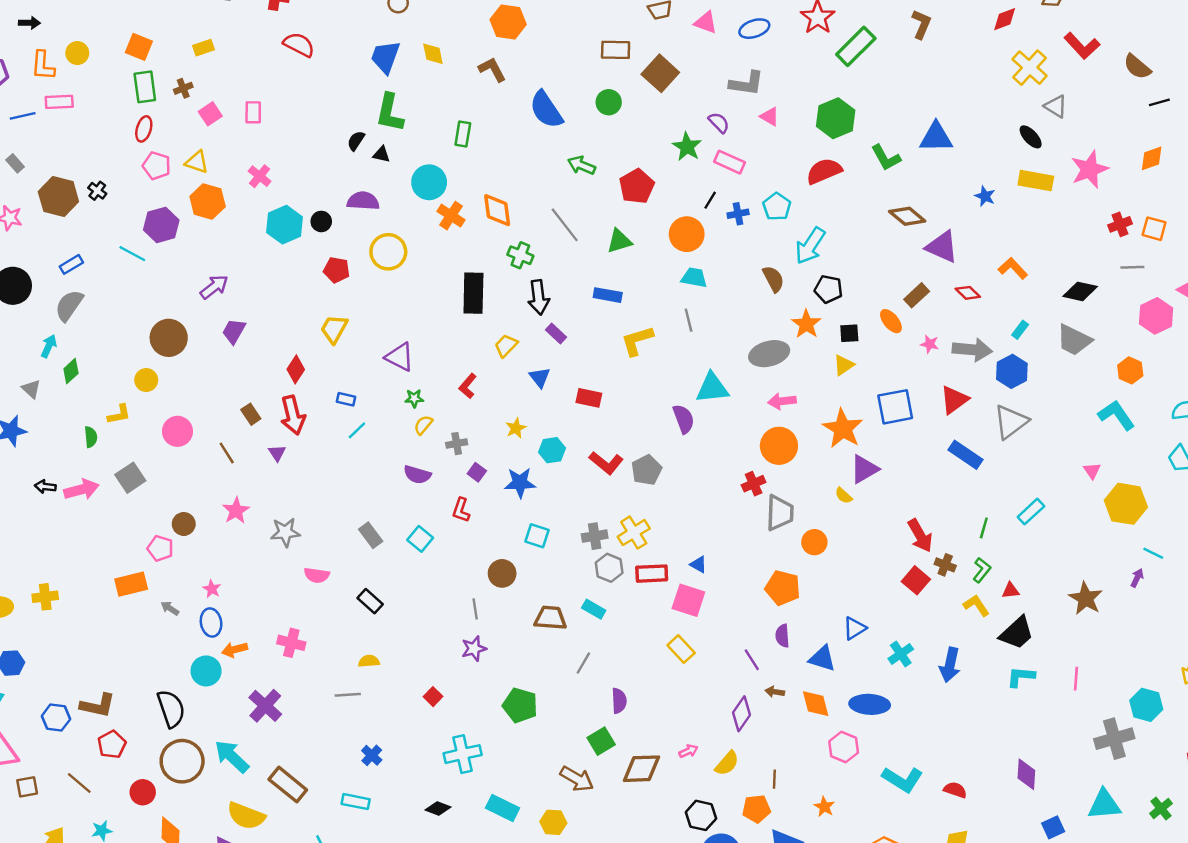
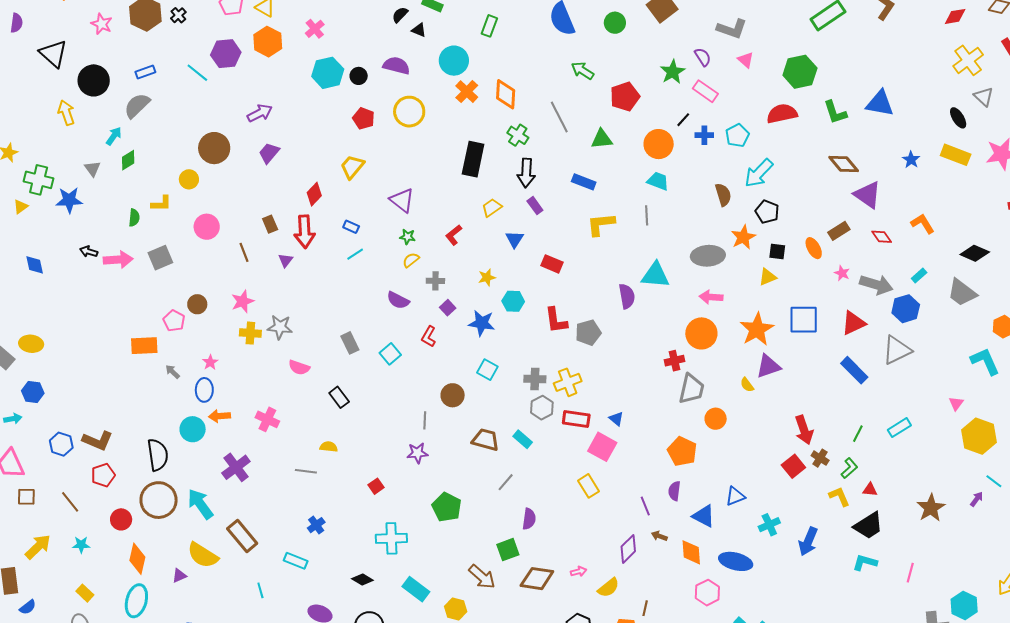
red L-shape: (606, 463) -> (556, 320), turned 32
yellow cross: (45, 597) -> (250, 333), moved

